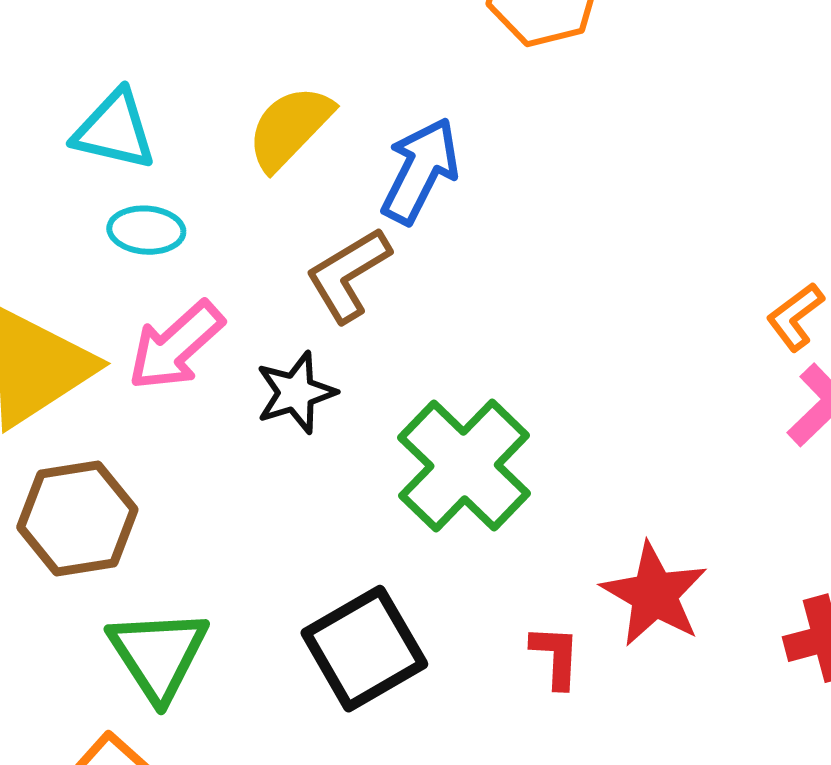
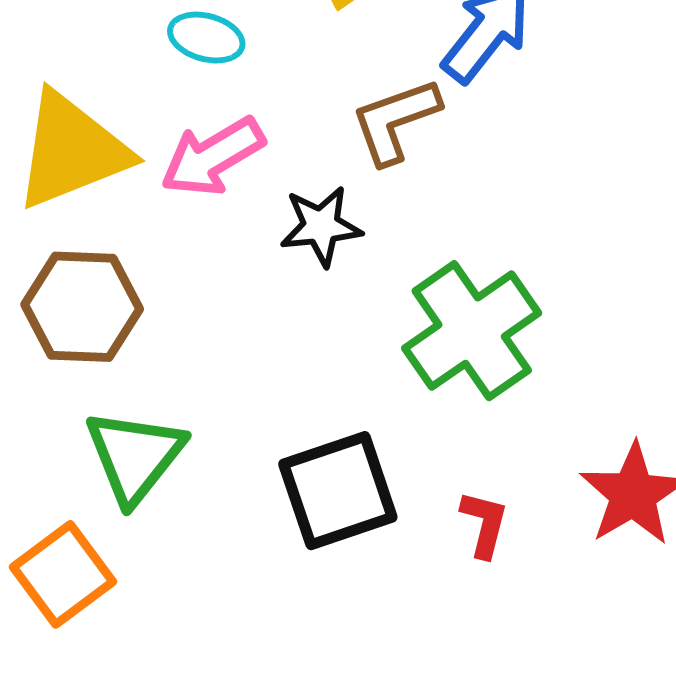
red L-shape: (556, 656) -> (484, 524), moved

